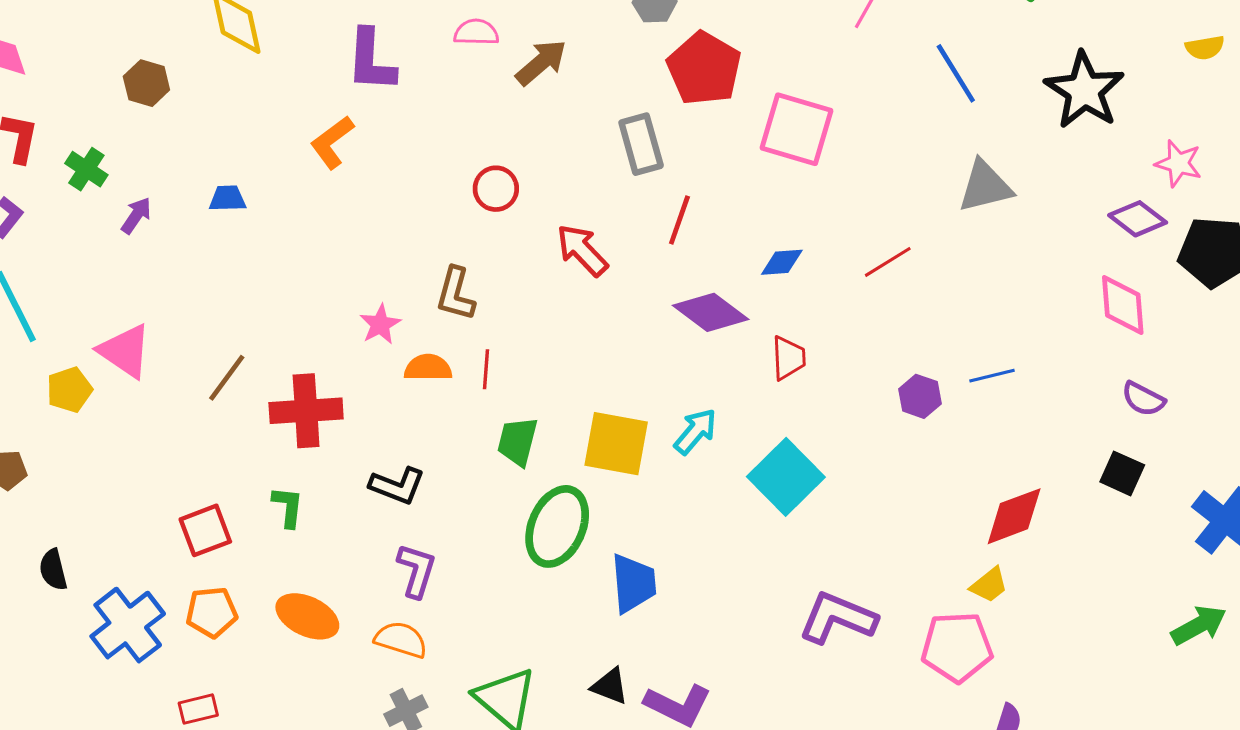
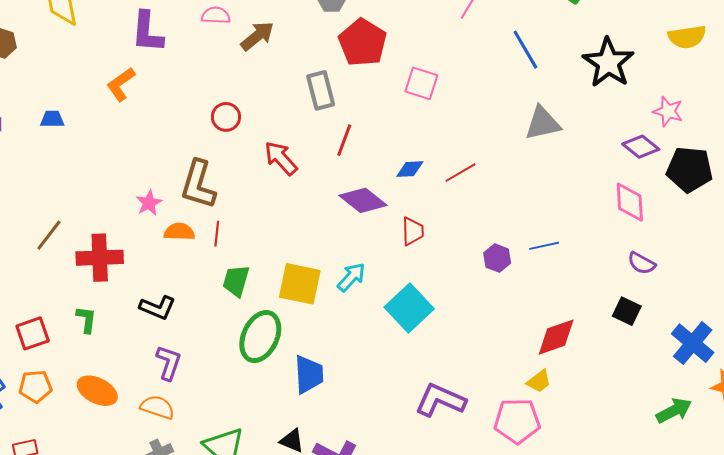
yellow semicircle: (1205, 48) -> (687, 37), size x1.5
pink square: (797, 129) -> (421, 83), size x0.7
red line: (888, 262) -> (461, 173), moved
brown L-shape: (456, 294) -> (198, 184), size x1.4

